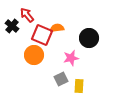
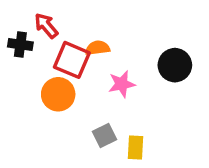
black cross: (12, 26) -> (20, 45), turned -32
black circle: (89, 38) -> (175, 65), moved
pink star: (71, 58) -> (122, 84), moved

